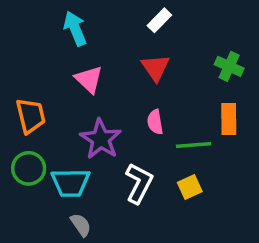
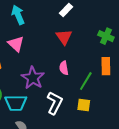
pink triangle: (89, 79) -> (16, 44), moved
green line: (193, 145) -> (86, 81), turned -54
yellow square: (190, 187) -> (84, 105), turned 32

